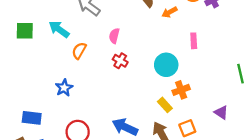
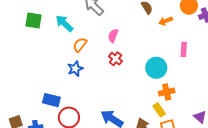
blue star: (64, 88) -> (75, 69), moved
yellow rectangle: (165, 105) -> (159, 110), moved
blue rectangle: (32, 118) -> (51, 100), moved

